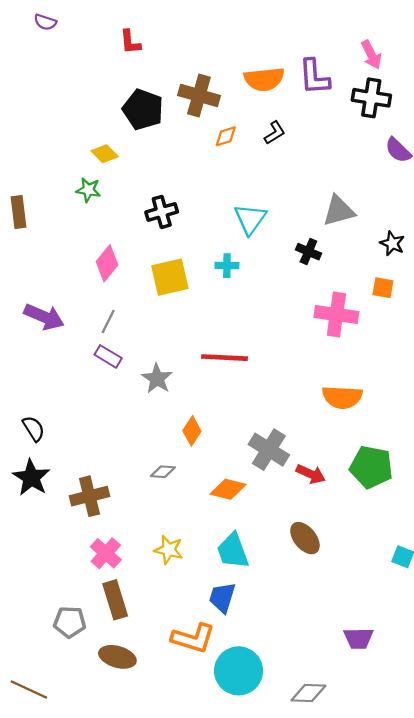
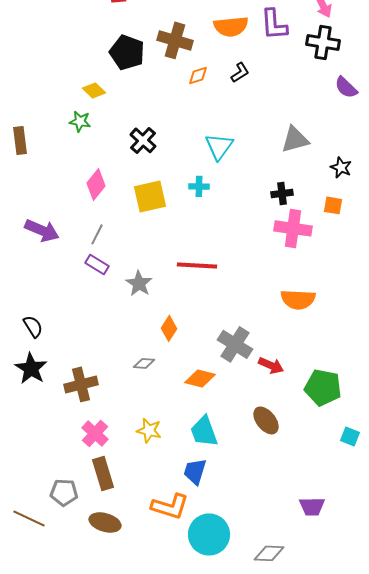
black cross: (162, 212) -> (143, 140), turned -32
black cross: (308, 252) -> (282, 193), moved, turned -30
green pentagon: (371, 467) -> (323, 387), moved
brown line: (29, 690) -> (29, 518), moved

